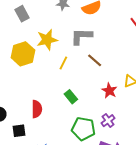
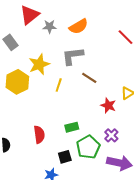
green rectangle: (71, 97) -> (72, 127), moved, turned -56
green pentagon: (83, 129) -> (88, 147), turned -30
black square: (19, 131) -> (65, 157), moved

